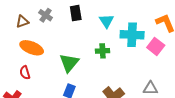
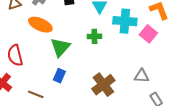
orange ellipse: (32, 48) -> (40, 25), moved
red semicircle: (25, 73) -> (15, 55), size x1.5

